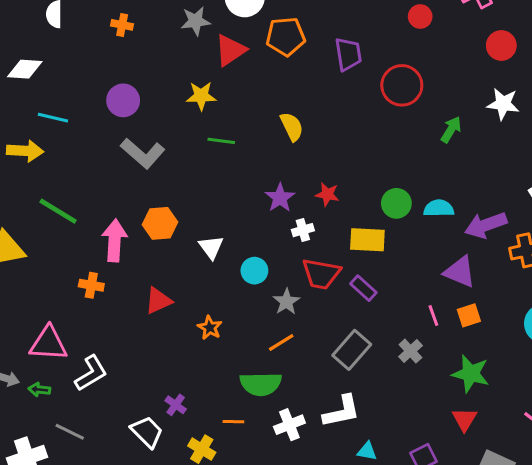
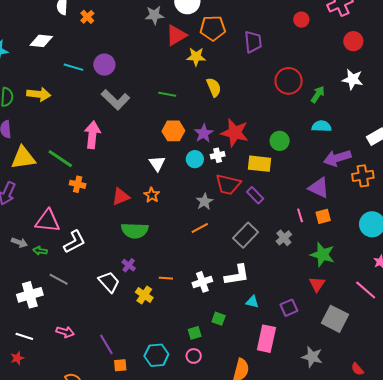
orange cross: (122, 25) -> (87, 17), moved, turned 32
red circle: (402, 85) -> (289, 81), moved
yellow star: (201, 96) -> (196, 57), moved
cyan line: (53, 118) -> (74, 67), moved
red star: (327, 194) -> (235, 133), size x1.8
cyan semicircle: (439, 208) -> (321, 126), moved
green line: (58, 211) -> (60, 159), moved
orange hexagon: (160, 223) -> (173, 131), moved
pink arrow: (115, 240) -> (92, 135), moved
cyan circle: (254, 271) -> (195, 159), moved
orange star: (210, 328) -> (152, 195), moved
green semicircle: (261, 384) -> (135, 231), moved

